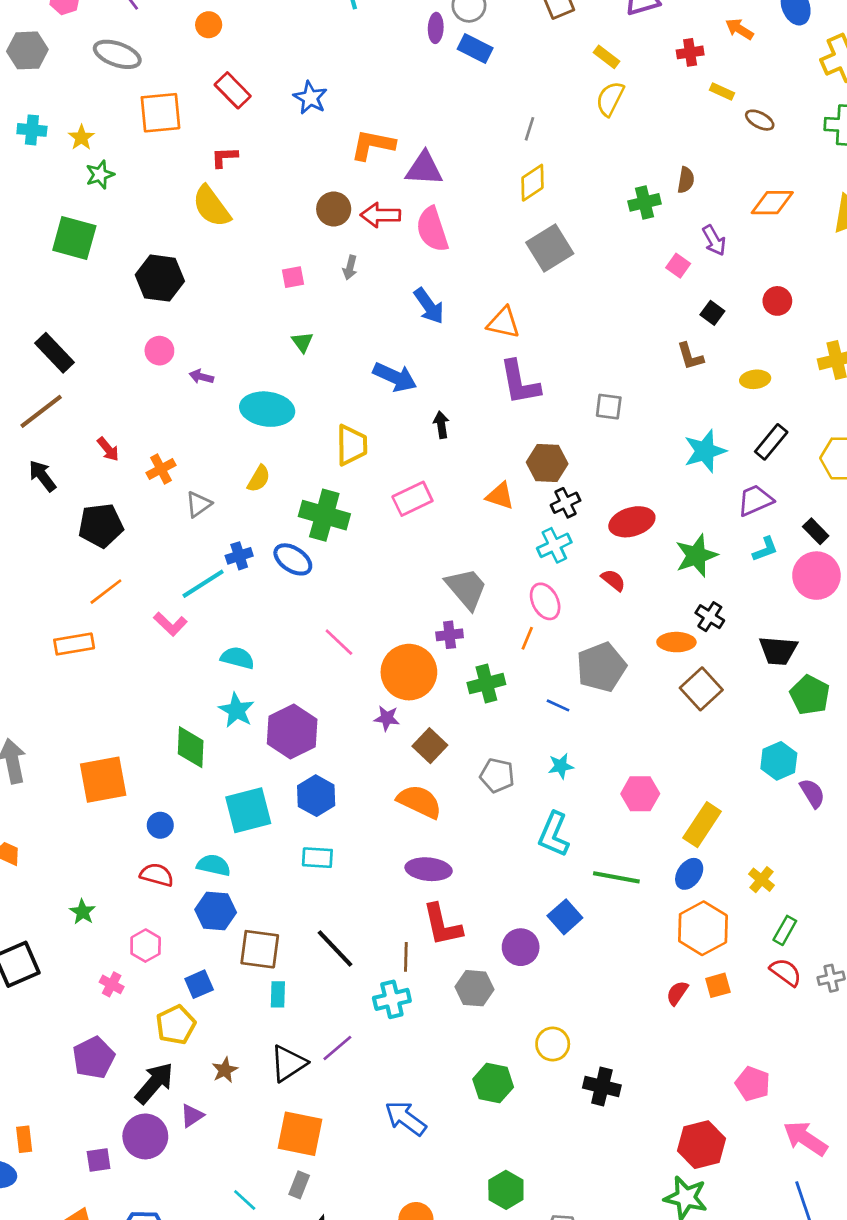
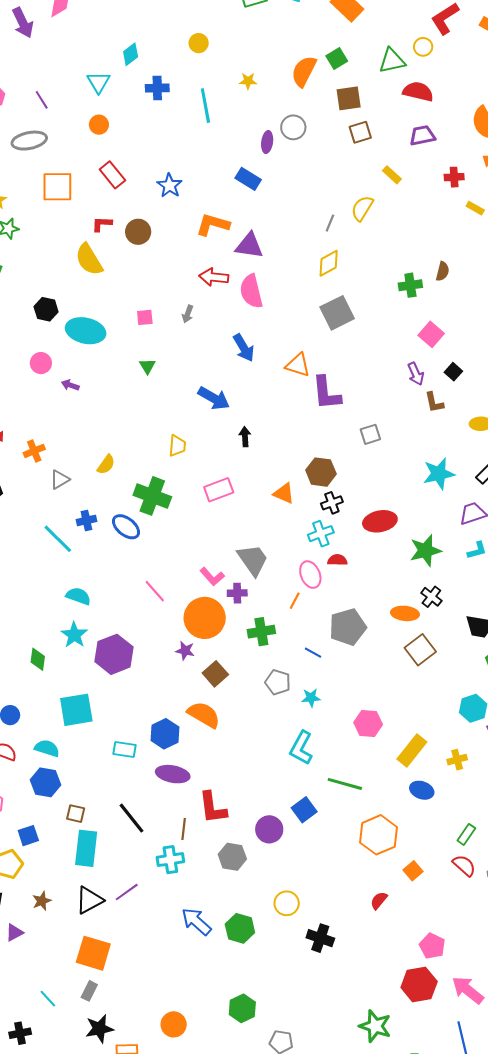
blue rectangle: (475, 48) -> (248, 179), moved
gray ellipse: (117, 54) -> (29, 141), turned -36
yellow semicircle: (610, 99) -> (362, 208), moved
brown circle: (334, 209) -> (138, 232), moved
purple arrow: (714, 240) -> (416, 374), moved
pink square: (678, 266) -> (431, 334), size x1.4
black hexagon: (160, 278) -> (46, 309), size x0.7
purple L-shape: (520, 382) -> (326, 393), moved
gray square: (609, 407) -> (370, 434), turned -30
cyan ellipse: (267, 409) -> (86, 331), moved
yellow trapezoid: (352, 445) -> (177, 446), size x0.7
red semicircle: (613, 580) -> (337, 560), moved, turned -42
cyan line: (203, 584) -> (58, 539), turned 72
pink L-shape: (170, 624) -> (212, 577), moved
green diamond: (191, 747) -> (38, 659), size x0.7
gray pentagon: (497, 775) -> (278, 682), moved
blue hexagon: (316, 796) -> (165, 734), moved
purple ellipse: (429, 869) -> (173, 774), moved
blue ellipse: (689, 874) -> (422, 790), moved, turned 70
yellow cross: (761, 880) -> (457, 760), moved, turned 30
orange hexagon: (703, 928) -> (378, 835), moved
brown square: (260, 949) -> (76, 814), size x0.6
orange square: (718, 985) -> (413, 871), turned -30
red semicircle: (677, 993) -> (379, 900), moved
cyan rectangle: (278, 994) -> (86, 848), size x1.8
blue arrow: (406, 1118) -> (196, 922), moved
red hexagon: (702, 1145) -> (419, 985), moved

